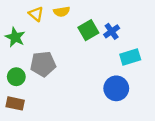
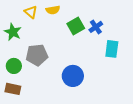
cyan rectangle: (130, 57) -> (112, 49), turned -66
blue circle: (116, 88) -> (73, 76), moved

